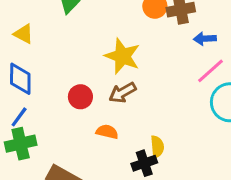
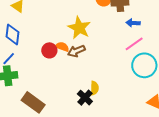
orange semicircle: (107, 132) -> (62, 47), moved
black cross: (144, 163) -> (85, 98), turned -35

